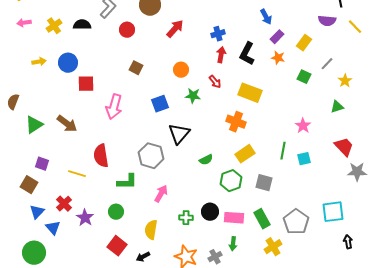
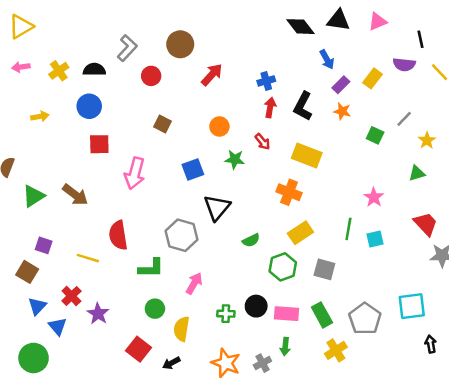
yellow rectangle: (304, 43) -> (373, 78), moved
blue circle: (68, 63) -> (89, 106), moved
green circle: (116, 212) -> (155, 309), moved

